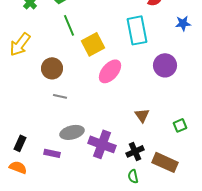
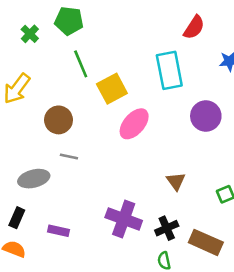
gray ellipse: (72, 132) -> (34, 179), moved

